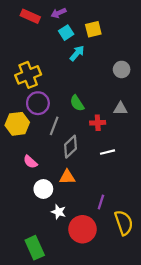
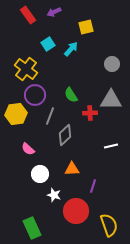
red rectangle: (30, 16) -> (28, 15), turned 30
cyan square: (66, 33) -> (48, 44), moved
yellow cross: (28, 75) -> (26, 69), turned -30
gray triangle: (120, 109) -> (111, 100), size x1.6
white line: (107, 152) -> (111, 146), moved
orange triangle: (67, 177) -> (72, 169), moved
yellow semicircle: (124, 223) -> (109, 225), moved

